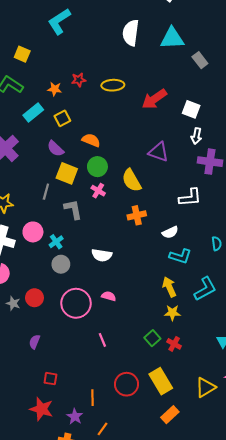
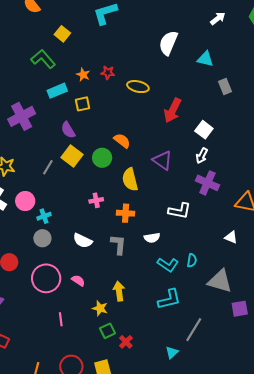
cyan triangle: (172, 38) -> (205, 59), size x0.7
red arrow: (154, 99) -> (173, 110), turned -45
orange semicircle: (91, 140) -> (122, 141), moved
pink cross: (98, 191) -> (96, 200), moved, turned 32
gray L-shape: (73, 209) -> (118, 244), moved
cyan L-shape: (180, 256) -> (168, 265), moved
yellow arrow: (169, 287) -> (119, 291), moved
yellow star: (172, 313) -> (100, 308), moved

